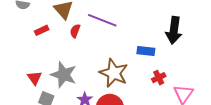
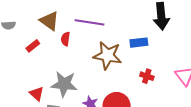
brown star: (114, 73) -> (108, 55), moved
red cross: (159, 78) -> (147, 76), moved, turned -32

